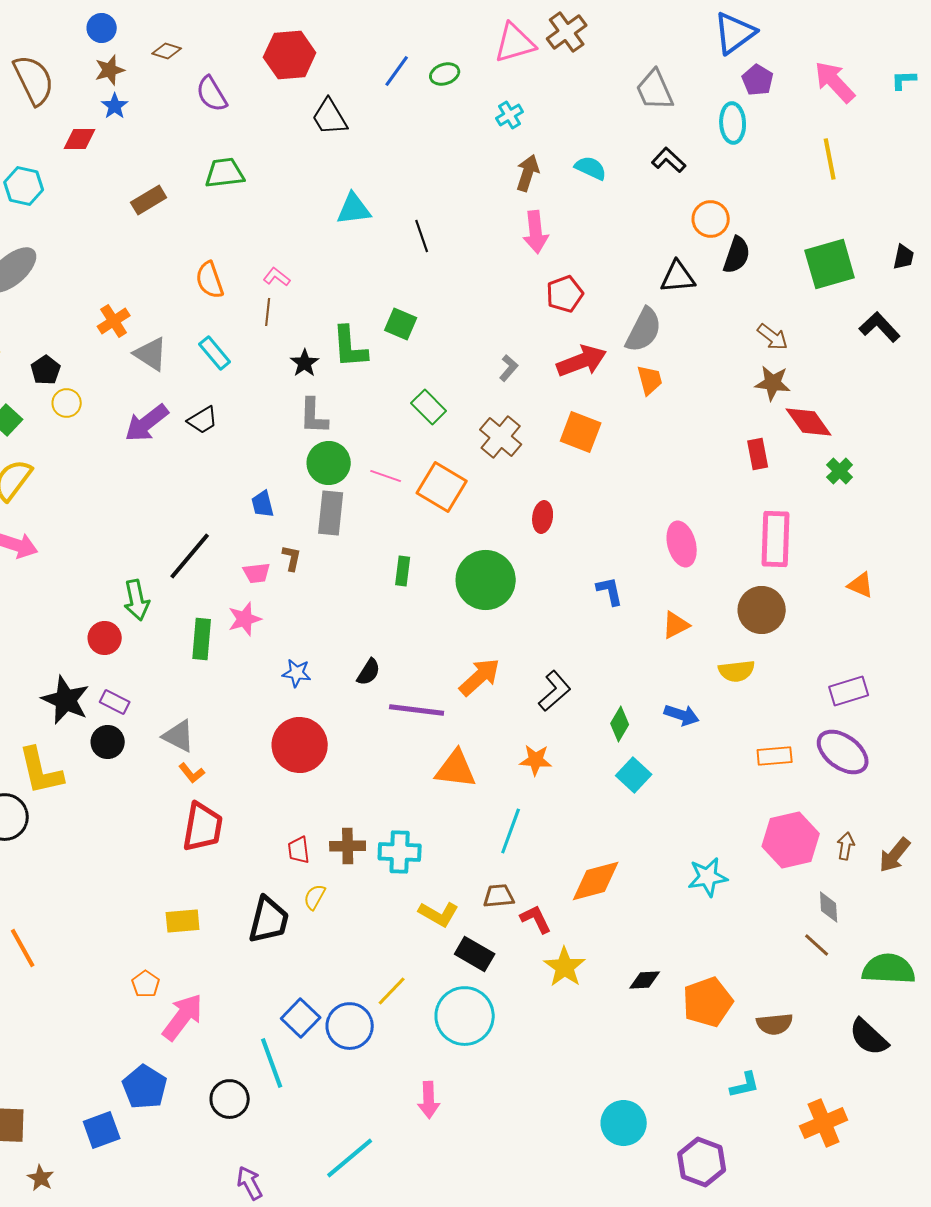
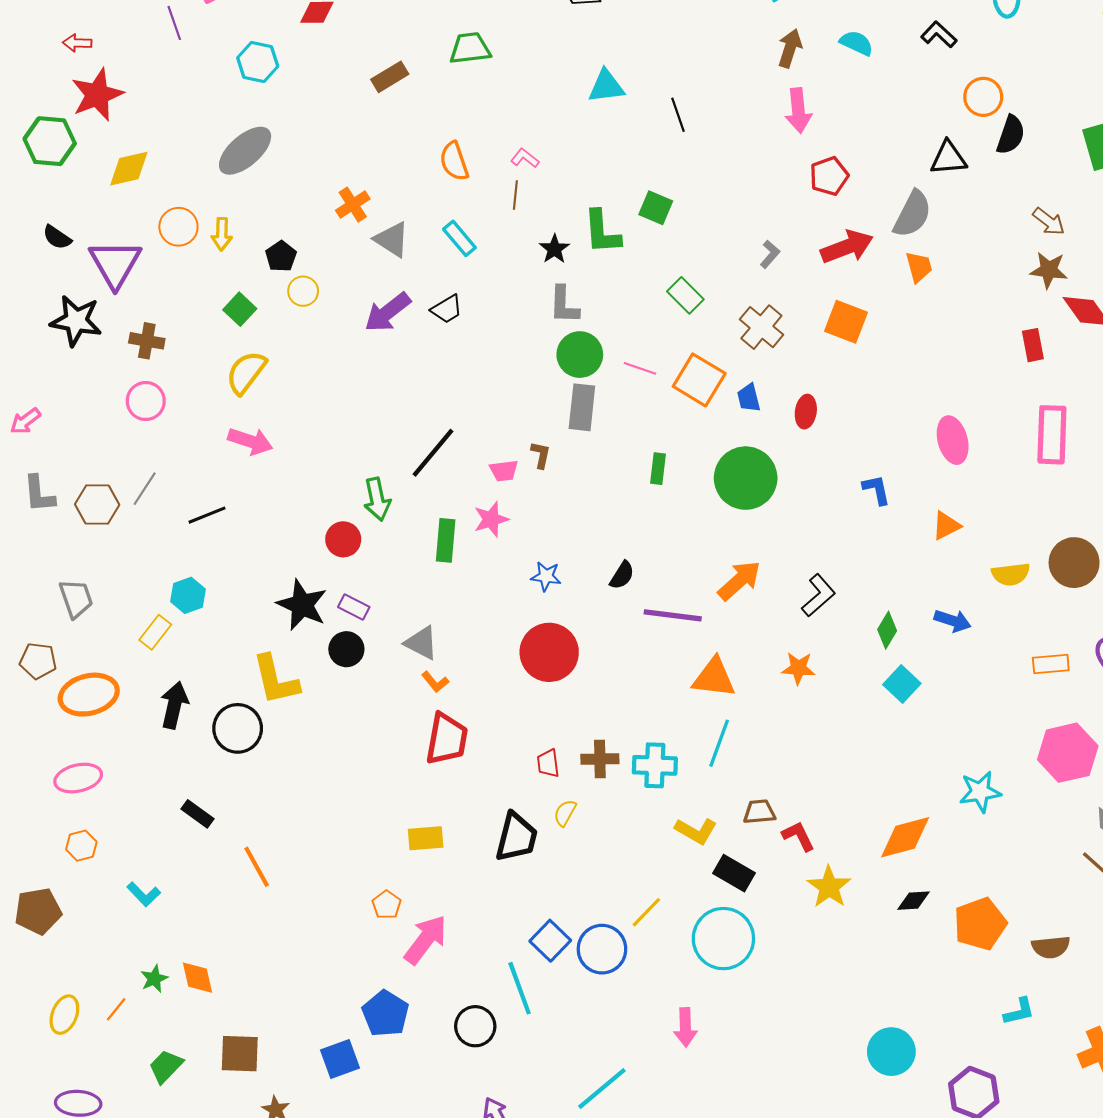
blue trapezoid: (263, 504) -> (749, 398), moved
brown circle: (762, 610) -> (1074, 563), moved
cyan line: (511, 831) -> (719, 743), moved
orange diamond: (596, 881) -> (905, 837), moved

